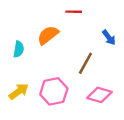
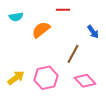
cyan semicircle: (19, 49) -> (16, 17), moved, turned 72
pink diamond: (99, 95) -> (85, 81), turned 30

